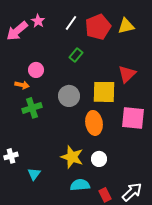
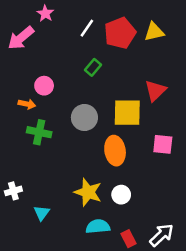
pink star: (38, 21) -> (45, 13), moved
green cross: (32, 108) -> (39, 132), turned 30
pink square: (133, 118) -> (163, 144), size x0.7

